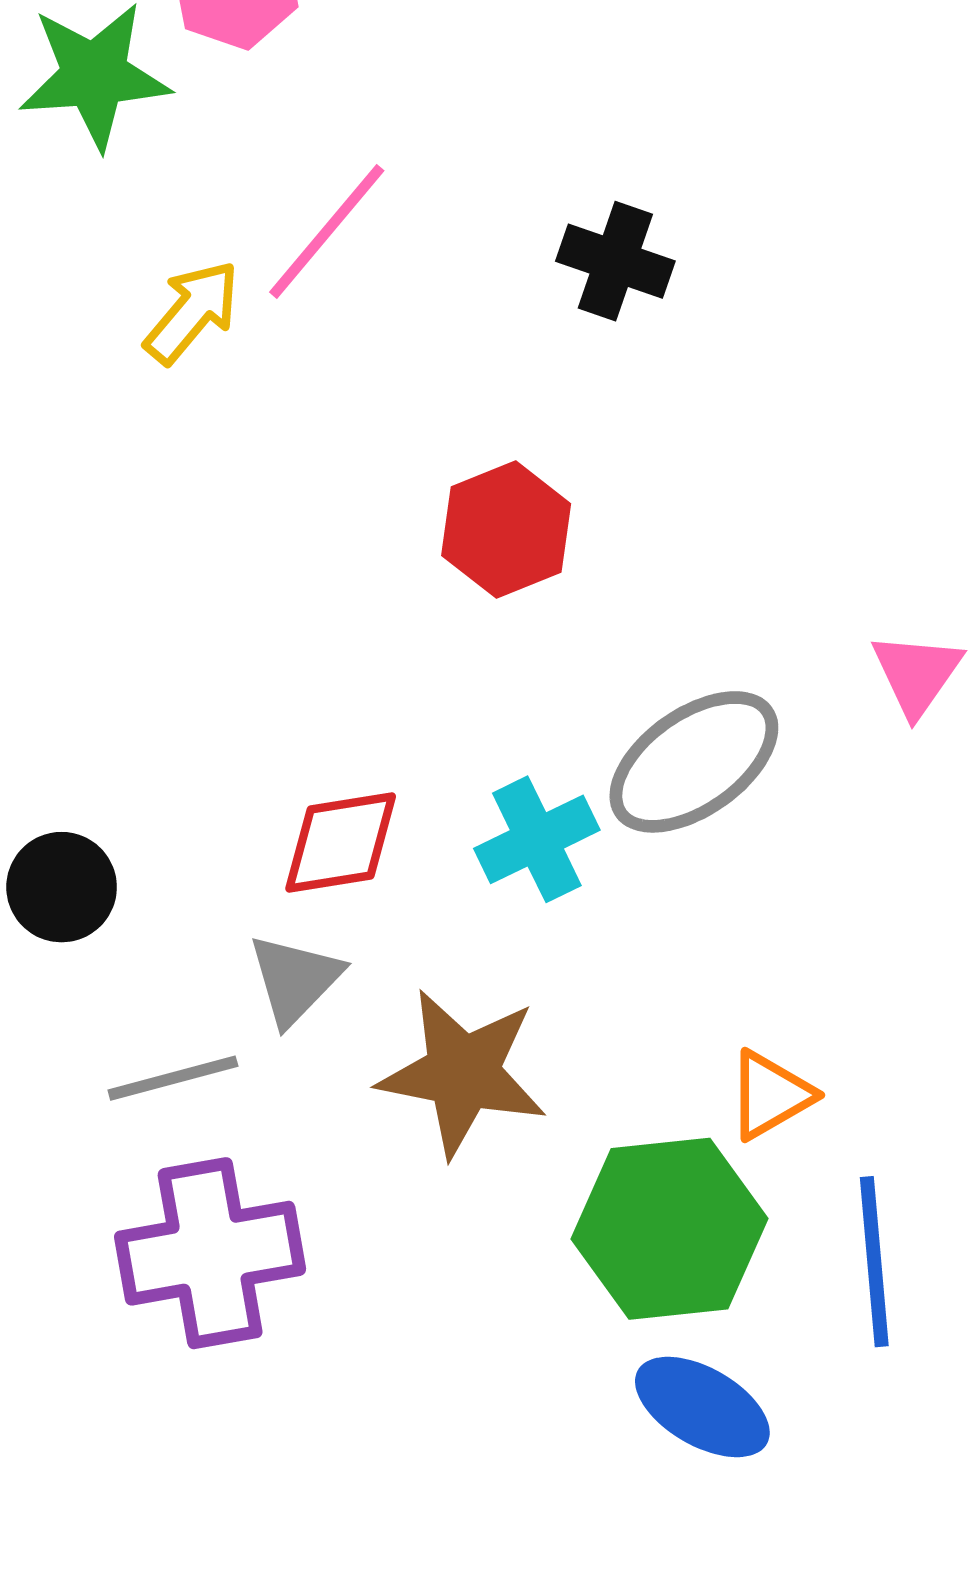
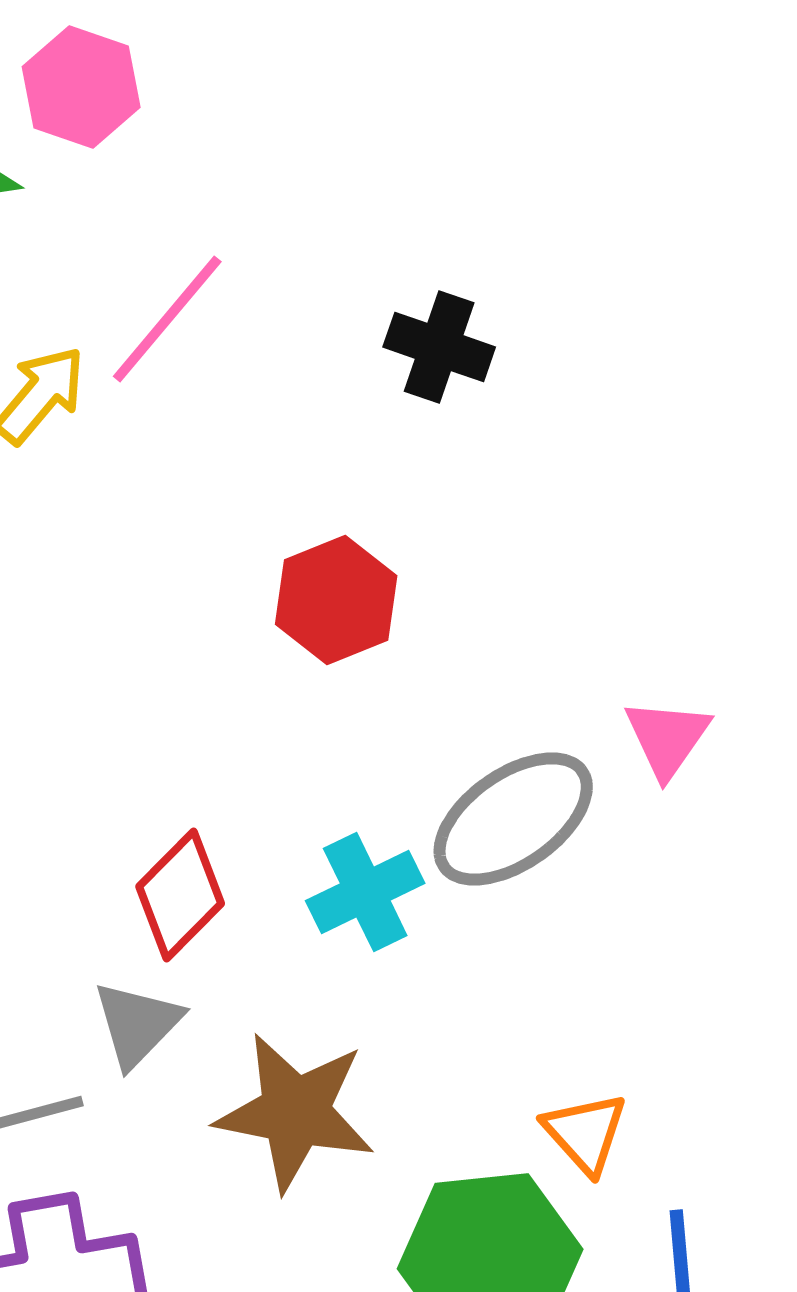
pink triangle: (917, 674) -> (667, 738), moved
red diamond: (341, 843) -> (180, 895), turned -36
orange triangle: (770, 1095) -> (585, 1133), turned -42

